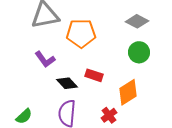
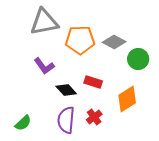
gray diamond: (137, 21) -> (114, 42), moved
red cross: (109, 115) -> (94, 117), moved

